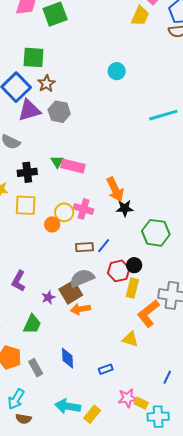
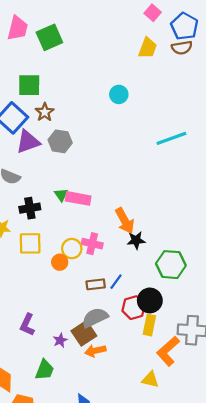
yellow trapezoid: (140, 16) -> (148, 48), moved
black circle: (134, 265) -> (150, 300), size x1.5

